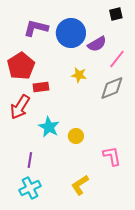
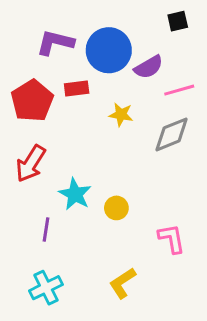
pink line: (117, 59) -> (179, 90), turned 36
red rectangle: (41, 87) -> (77, 89), moved
purple line: (30, 160) -> (46, 229), moved

